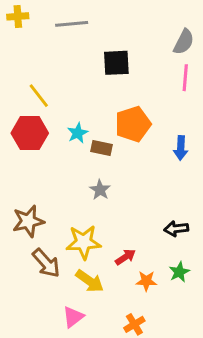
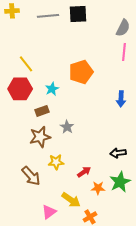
black square: (116, 63) -> (78, 14), moved
orange pentagon: (133, 124) -> (81, 72), moved
brown rectangle: (102, 148) -> (42, 111), moved, turned -32
brown star: (28, 221) -> (40, 137), moved
yellow star: (84, 242) -> (56, 162), size x0.7
green star: (179, 272) -> (120, 182), size x1.5
yellow arrow: (90, 281) -> (71, 200), moved

